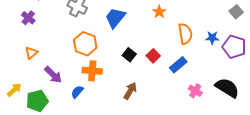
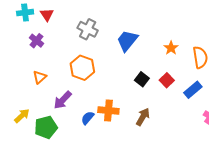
orange star: (159, 12) -> (171, 48), moved
orange hexagon: (85, 44) -> (82, 68), moved
orange cross: (92, 71) -> (108, 111), moved
purple arrow: (53, 75) -> (63, 100), turned 90

